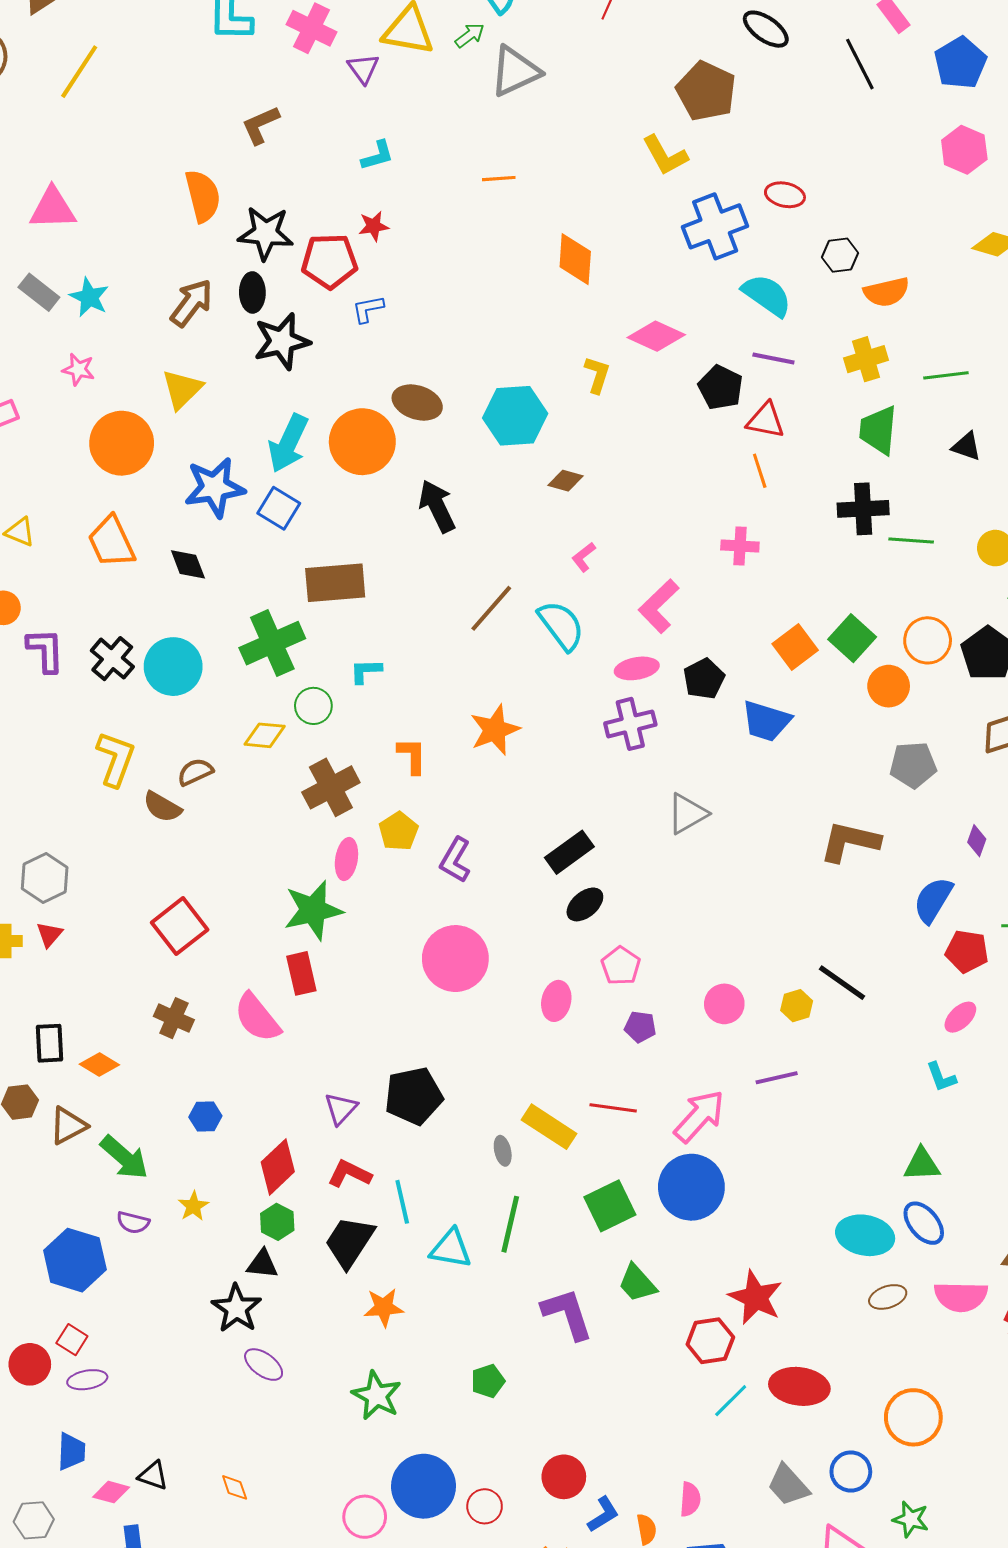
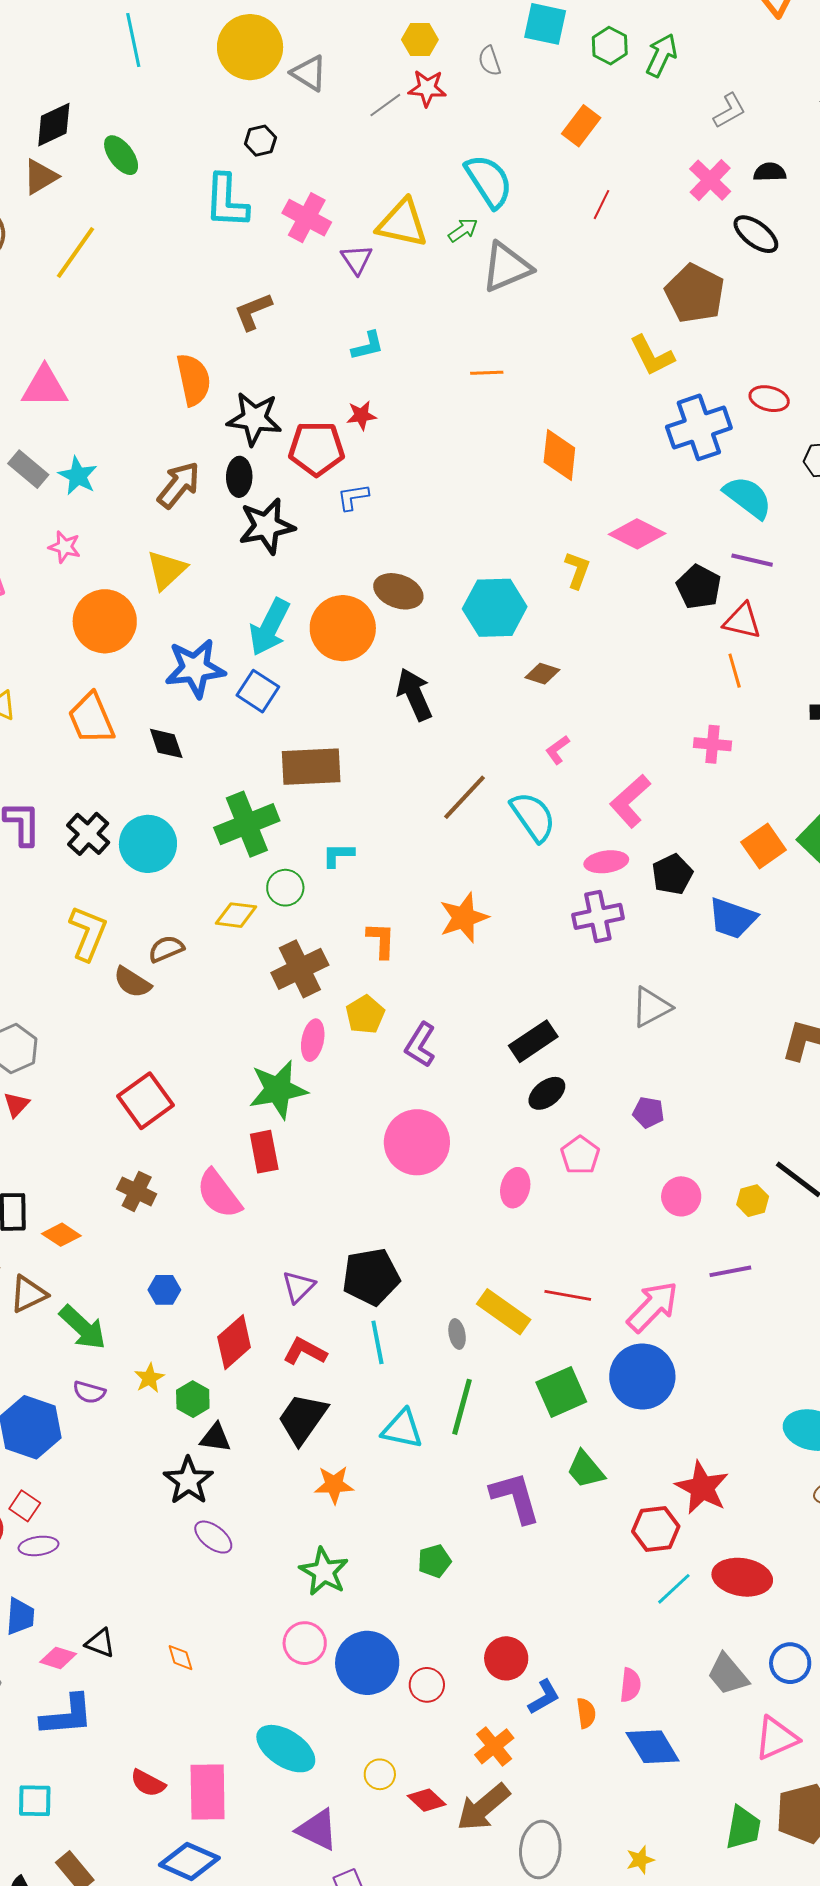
purple pentagon: (640, 1027) -> (648, 1112), moved
cyan line: (402, 1202) -> (377, 1342), moved
green hexagon: (277, 1222) -> (193, 1399), moved
pink circle: (365, 1517) -> (305, 1643), moved

